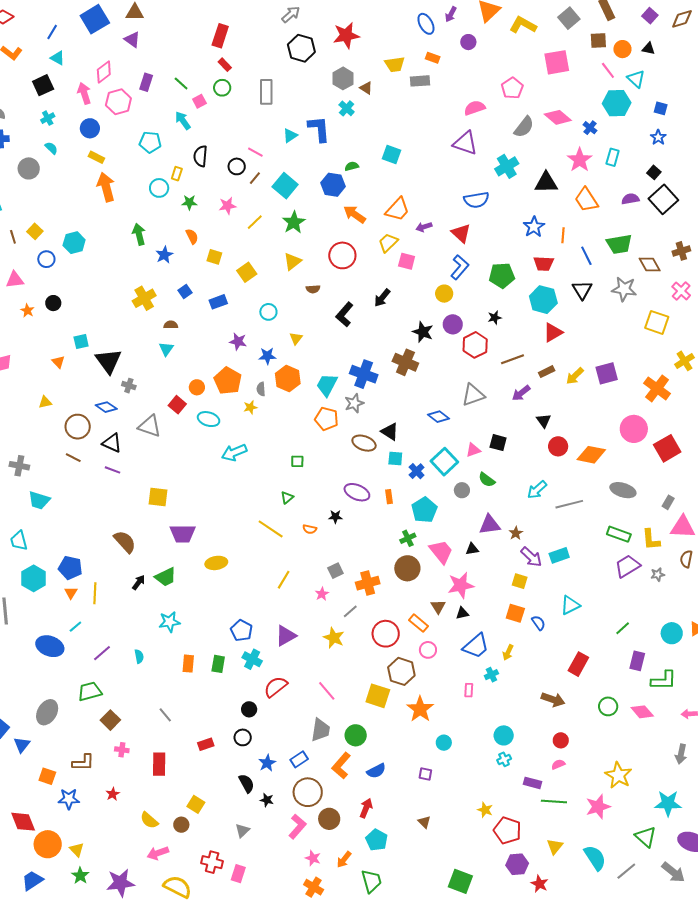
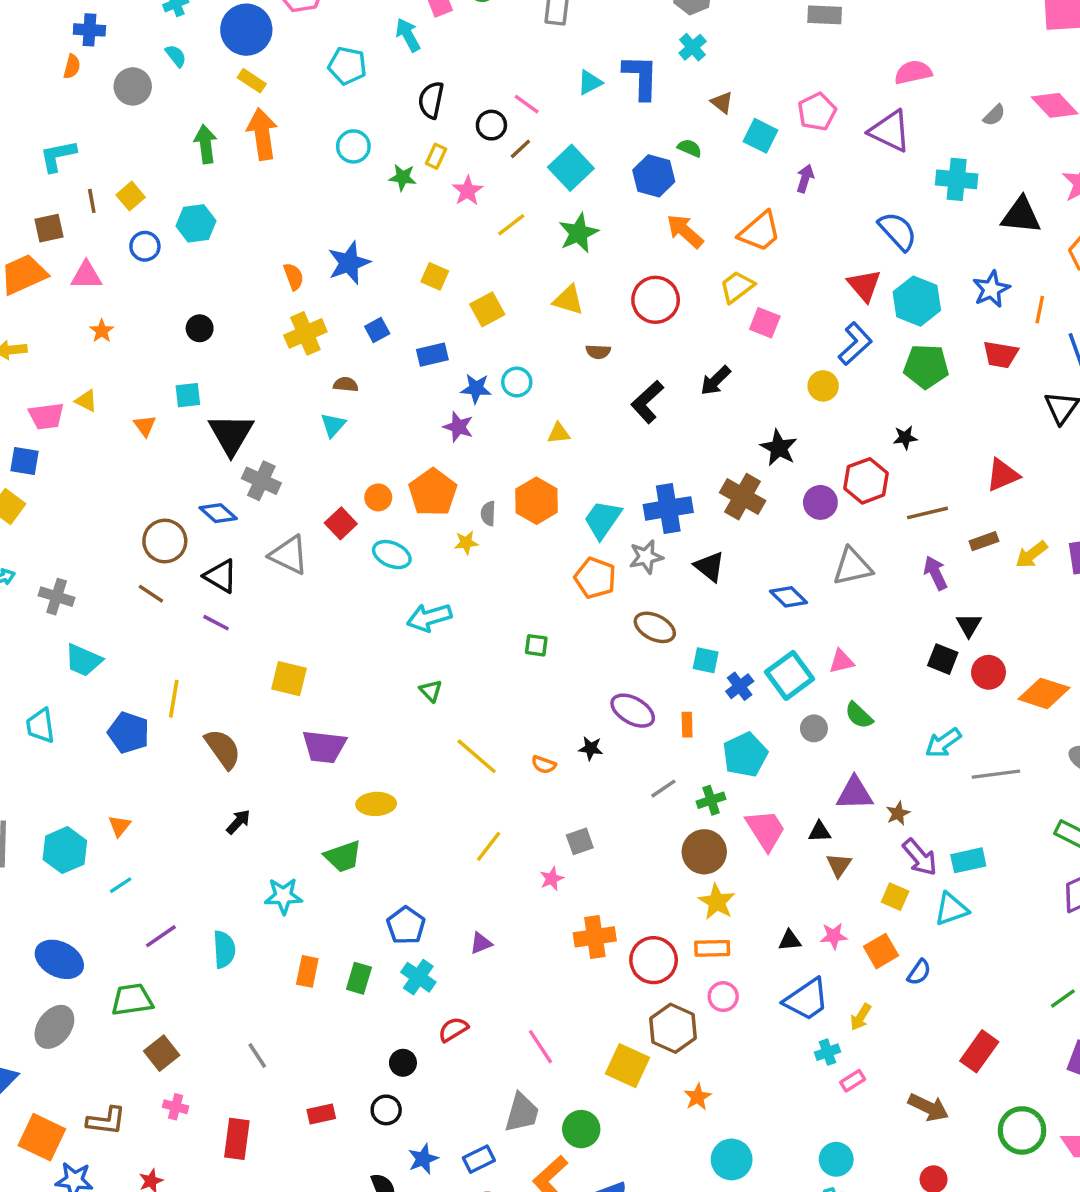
brown triangle: (366, 88) -> (722, 102), moved
pink pentagon: (512, 88) -> (817, 112), moved
gray semicircle: (524, 127) -> (994, 115), size x0.6
blue circle: (90, 128) -> (246, 30), size x1.5
green semicircle: (352, 166) -> (690, 148), turned 32
cyan cross: (507, 166) -> (957, 179), turned 30
yellow rectangle: (177, 174) -> (436, 156), moved
blue semicircle: (476, 200) -> (898, 231), turned -130
pink star: (227, 206) -> (468, 191), turned -30
purple arrow: (424, 227) -> (805, 179), moved, turned 119
green arrow: (139, 234) -> (205, 144), moved
orange semicircle: (192, 236) -> (294, 276), moved
blue star: (164, 255) -> (349, 263), size x1.4
yellow triangle: (293, 261) -> (568, 300), turned 48
cyan hexagon: (543, 300) -> (917, 301), moved
black circle: (53, 303) -> (200, 328), moved
purple circle: (453, 324) -> (820, 502), moved
yellow triangle: (296, 338) -> (559, 433), turned 40
blue star: (267, 356) -> (476, 389), moved
blue cross: (364, 374) -> (668, 508), turned -36
gray cross: (129, 386) -> (261, 481), size x1.5
purple arrow: (521, 393) -> (935, 573), turned 96
yellow triangle: (45, 402) -> (86, 401), moved, turned 32
black triangle: (390, 432) -> (710, 567), moved
black square: (498, 443) -> (943, 659), moved
green triangle: (287, 498) -> (431, 691), moved, turned -40
blue pentagon: (70, 568) -> (129, 733), moved
green trapezoid: (166, 577) -> (343, 856), moved
cyan hexagon: (34, 578) -> (65, 850), moved
orange cross: (368, 583) -> (595, 937), moved
pink star: (461, 585) -> (834, 936), moved, size x0.6
yellow line: (95, 593) -> (174, 699), moved
cyan triangle: (570, 605) -> (951, 909), moved
brown triangle: (438, 607) -> (839, 865), moved
gray line: (350, 611) -> (663, 789), moved
orange square: (515, 613) -> (881, 951), turned 36
orange rectangle: (418, 623) -> (712, 948), turned -48
blue semicircle: (538, 623) -> (919, 972), turned 63
purple triangle: (286, 636) -> (481, 943), size x0.6
yellow star: (334, 638) -> (717, 902), moved
blue ellipse: (50, 646) -> (59, 959), moved
cyan semicircle: (139, 656) -> (224, 949), size x1.5
red semicircle: (276, 687) -> (453, 1029), size x0.7
pink rectangle: (469, 690) -> (853, 1081), moved, turned 48
green circle: (608, 706) -> (1022, 1130), size x1.4
orange star: (420, 709) -> (698, 1097), size x0.6
cyan circle: (444, 743) -> (732, 1159), size x1.5
orange square: (47, 776) -> (42, 1137), size x1.5

